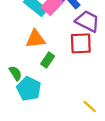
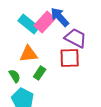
green semicircle: (16, 73) -> (15, 76), moved

